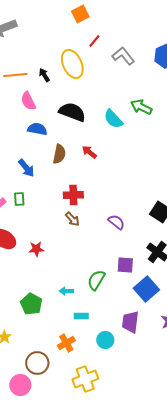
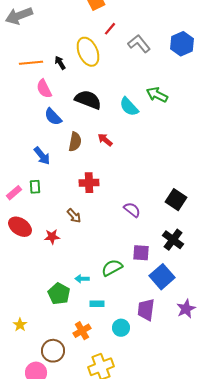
blue semicircle: (37, 129) -> (53, 117), turned -144
brown arrow: (72, 219) -> (74, 216), moved
green semicircle: (96, 280) -> (112, 268), turned 30
green pentagon: (31, 304) -> (59, 294), moved

